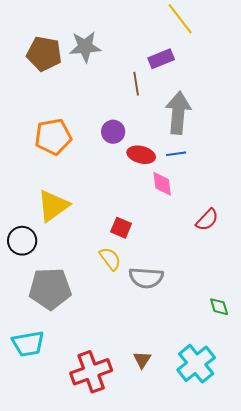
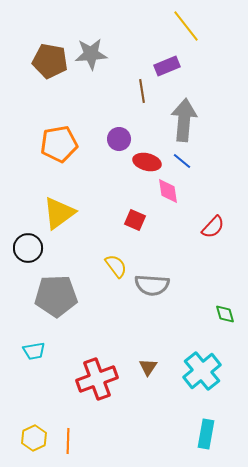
blue line: (176, 154) -> (182, 161), turned 48
red square: (121, 228) -> (135, 220), moved
cyan trapezoid: (28, 344) -> (34, 351), size x0.7

